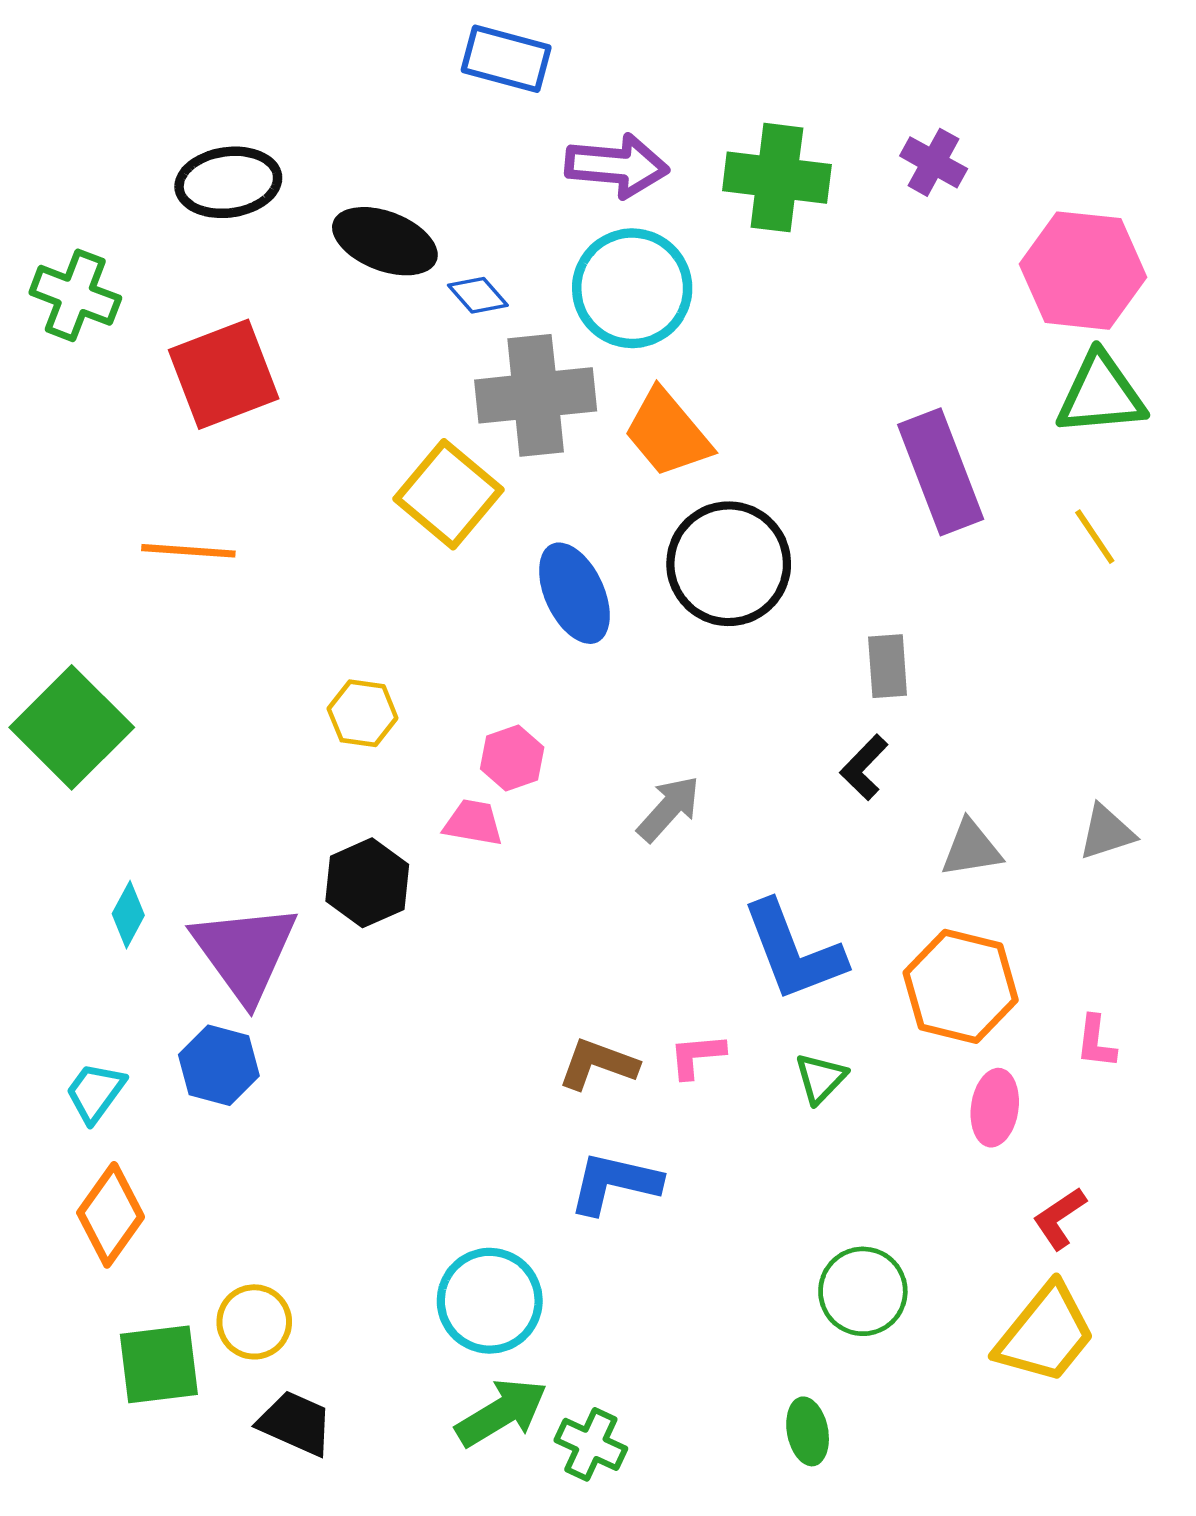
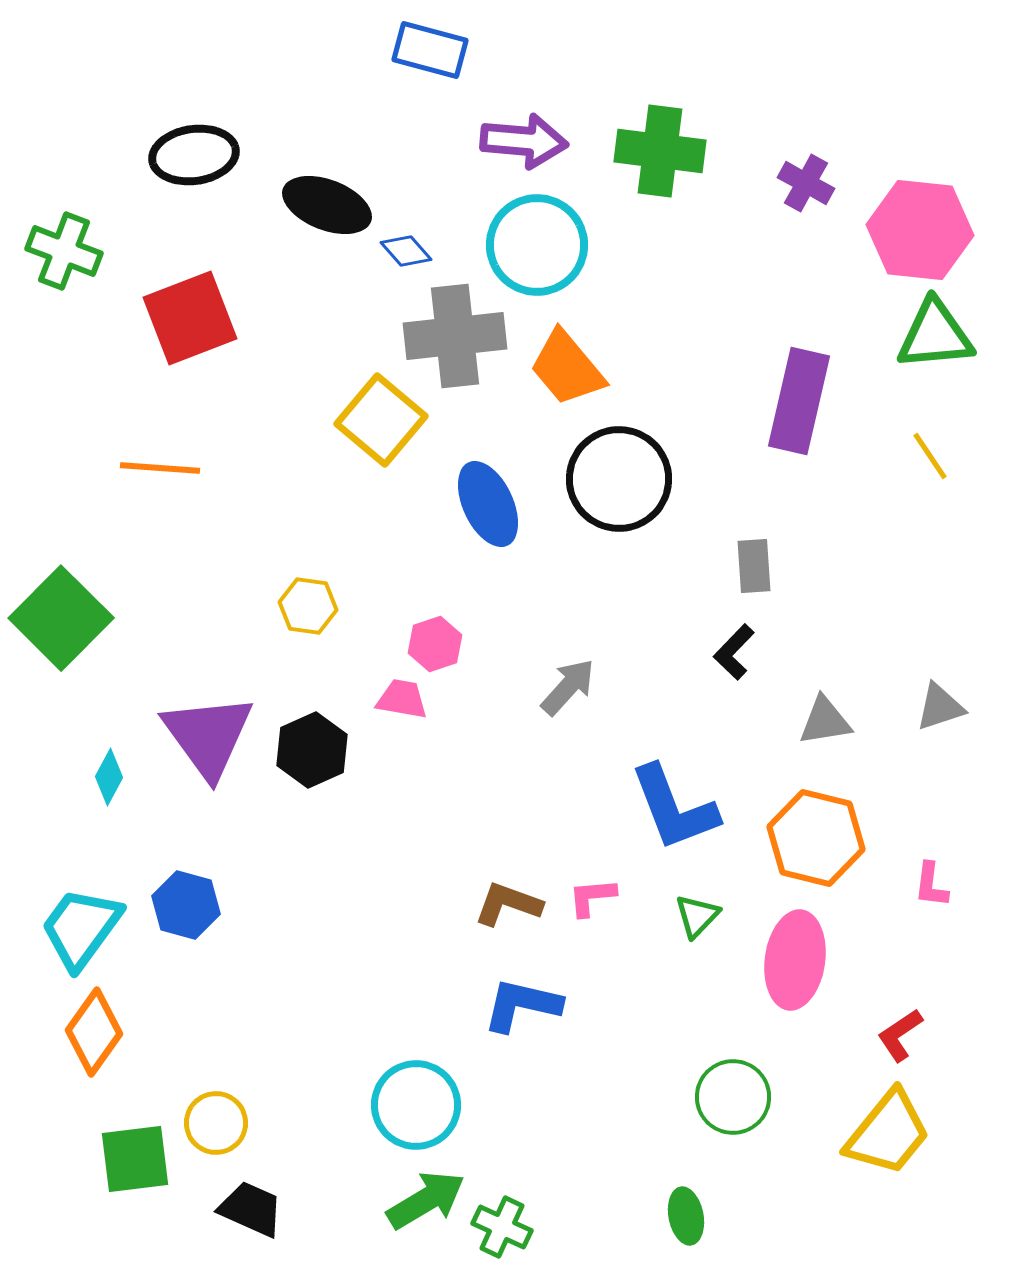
purple cross: (934, 162) -> (806, 183), moved
purple rectangle: (941, 472) -> (799, 401), turned 34
purple triangle: (245, 952) -> (208, 736), moved
cyan trapezoid: (95, 1092) -> (81, 928), size x1.6
pink ellipse: (995, 1108) -> (795, 960), moved, size x1.5

